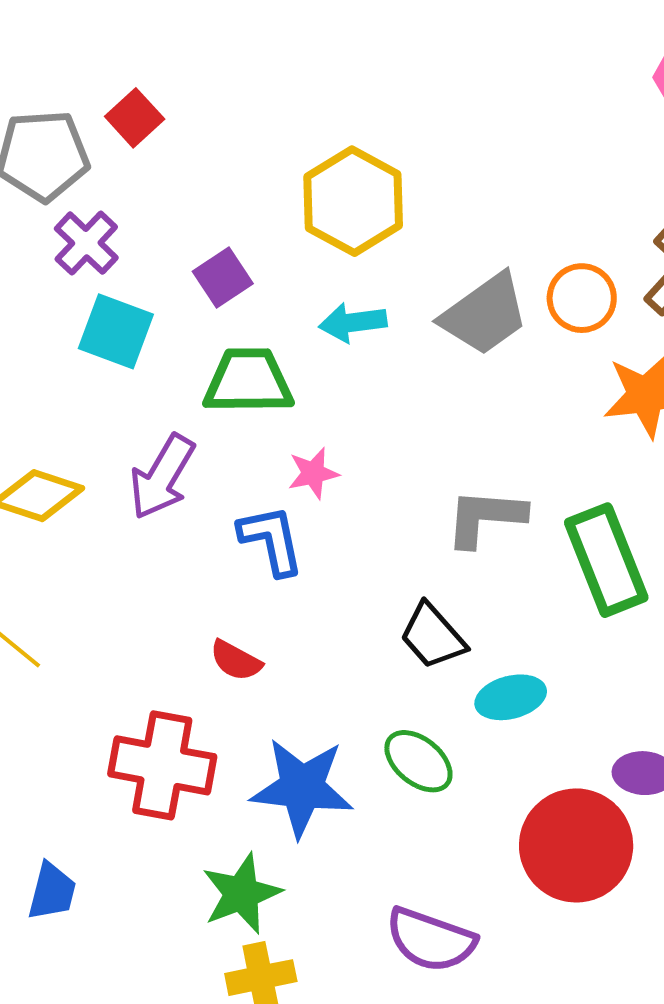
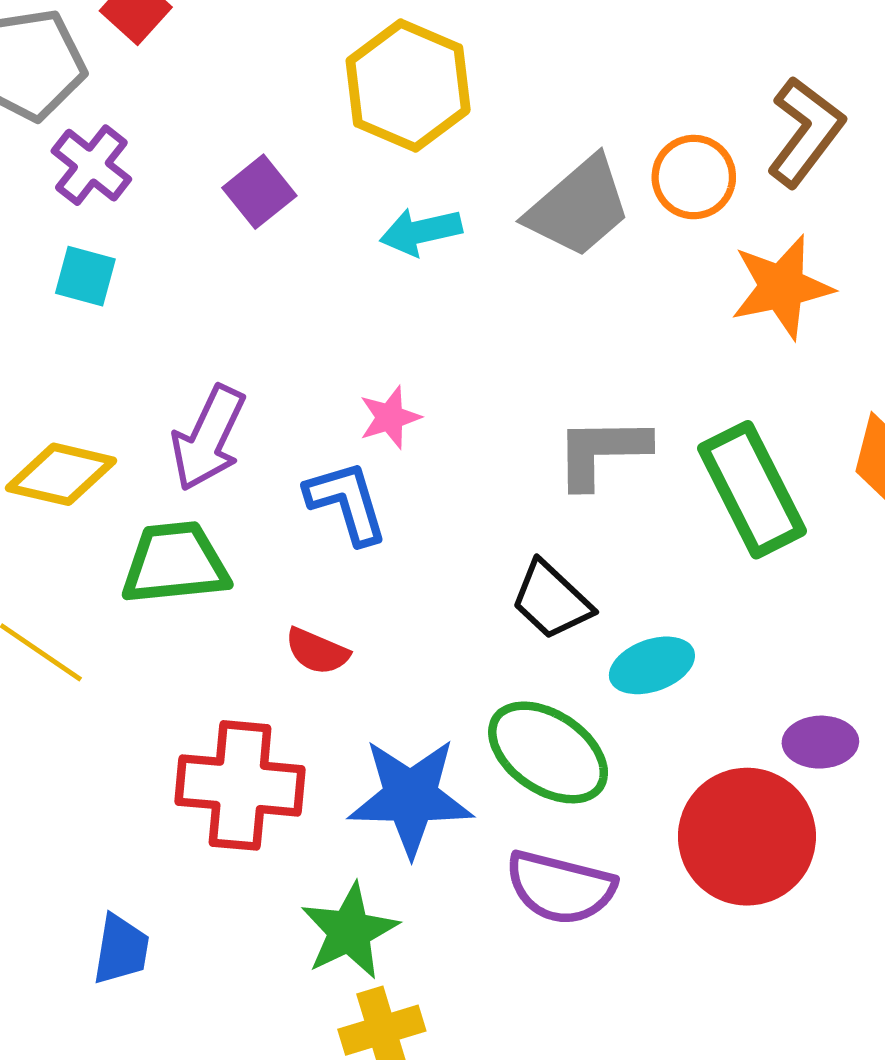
cyan square: (116, 331) -> (85, 276), moved, size x0.7
green trapezoid: (248, 381) -> (175, 563), moved
green ellipse: (418, 761) -> (548, 752), size x1.4
purple semicircle: (431, 940) -> (560, 888), moved

